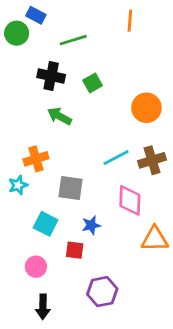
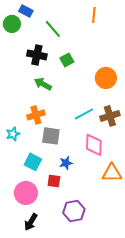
green line: (73, 40) -> (53, 29), turned 66
orange cross: (36, 159) -> (36, 115), moved
pink circle: (36, 267) -> (26, 193), size x1.5
black arrow: (43, 307) -> (31, 222), turned 30

